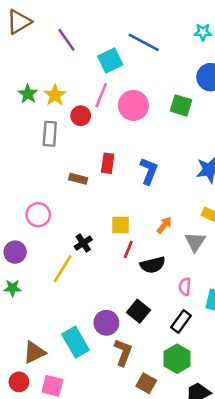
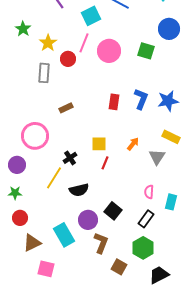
green star: (28, 94) -> (23, 29), moved
red rectangle: (108, 163) -> (114, 102), moved
blue L-shape: (149, 171) -> (141, 99), moved
brown rectangle: (78, 179) -> (66, 108), turned -40
pink circle: (38, 215) -> (35, 136), size x1.4
black semicircle: (153, 265) -> (79, 190), moved
red circle: (19, 382) -> (20, 218), moved

